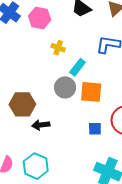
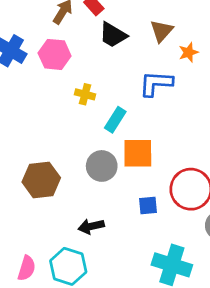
gray circle: (65, 87) -> (102, 166), moved
black arrow: (41, 125) -> (91, 226), moved

